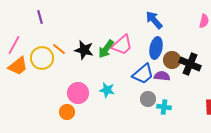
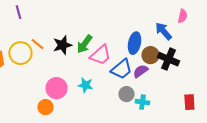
blue arrow: (154, 20) -> (163, 31), moved
pink trapezoid: (122, 45) -> (100, 55), moved
black star: (84, 50) -> (62, 45), turned -30
purple semicircle: (162, 76) -> (140, 71), turned -42

